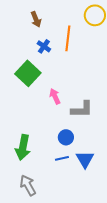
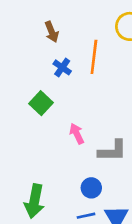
green square: (28, 73) -> (41, 103), size x0.7

